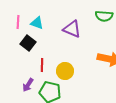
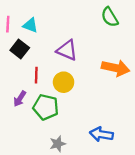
green semicircle: (104, 16) -> (110, 17), turned 54
purple triangle: (72, 29) -> (67, 50), moved

